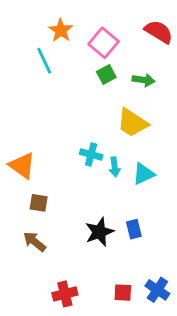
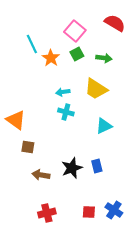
orange star: (61, 30) -> (51, 58), moved
cyan arrow: (115, 167) -> (63, 92), moved, turned 88
brown arrow: (35, 242) -> (41, 175), moved, turned -30

